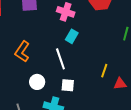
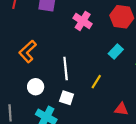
cyan rectangle: (72, 36) -> (116, 52), moved
yellow line: (104, 71) -> (96, 82), moved

